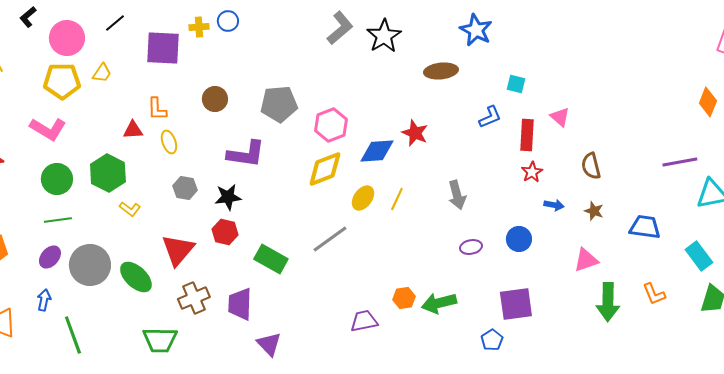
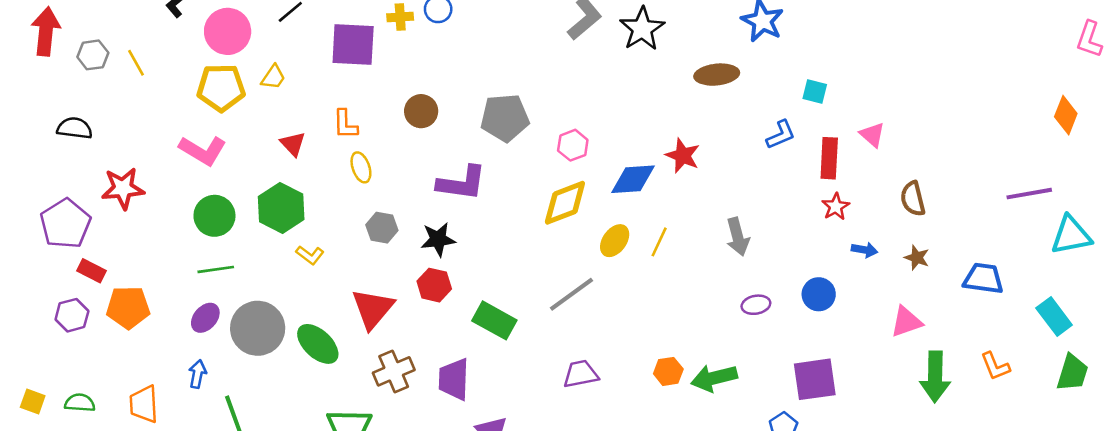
pink hexagon: (331, 125) -> (573, 145), size x0.7
red triangle: (133, 130) -> (293, 144), moved, turned 50
purple trapezoid: (364, 321) -> (581, 374), moved

